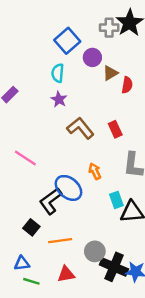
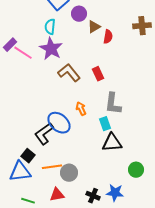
purple star: (59, 99) -> (51, 49), size x1.6
pink line: (25, 158) -> (23, 53), moved
cyan rectangle: (116, 200) -> (105, 124), moved
gray circle: (95, 251) -> (69, 173), moved
blue triangle: (22, 263) -> (20, 172), moved, size x1.6
black cross: (114, 267) -> (93, 196), moved, size x0.6

